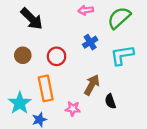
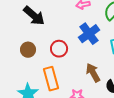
blue cross: (90, 42) -> (89, 34), size x1.5
brown arrow: (92, 85) -> (93, 73), turned -54

